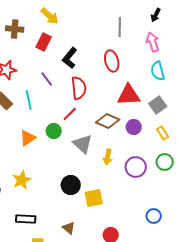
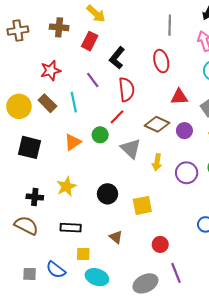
red triangle: (129, 95) -> (179, 97), size x0.7
black circle: (71, 185) -> (107, 194), moved

